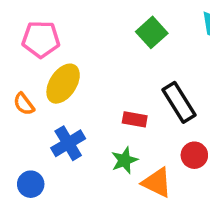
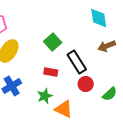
green square: (152, 32) -> (53, 42), moved
red circle: (194, 155) -> (86, 84), moved

